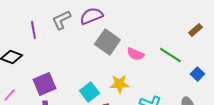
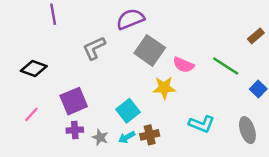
gray L-shape: (61, 20) -> (94, 48), moved
purple line: (33, 30) -> (53, 14), moved
yellow star: (119, 84) -> (164, 88), moved

